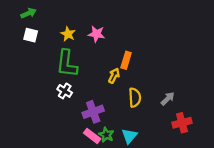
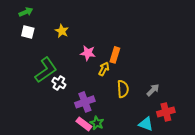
pink star: (96, 34) -> (88, 53), moved
green L-shape: (67, 64) -> (46, 70), moved, turned -132
cyan triangle: (129, 136) -> (146, 124), moved, turned -49

